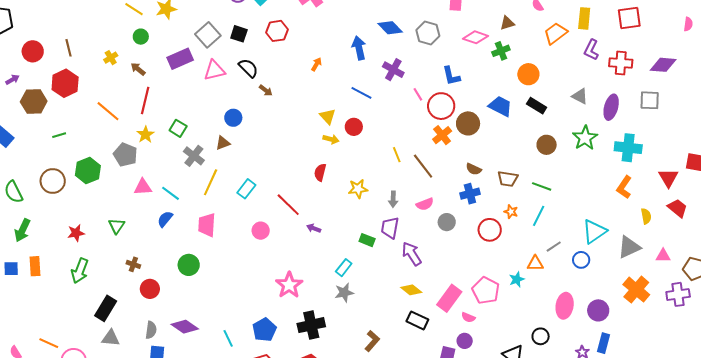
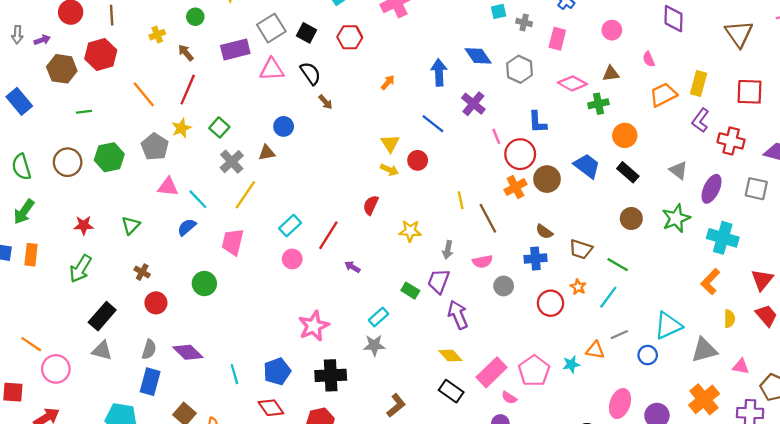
cyan rectangle: (246, 189) -> (290, 226), moved
red line: (288, 205) -> (328, 235), turned 68

